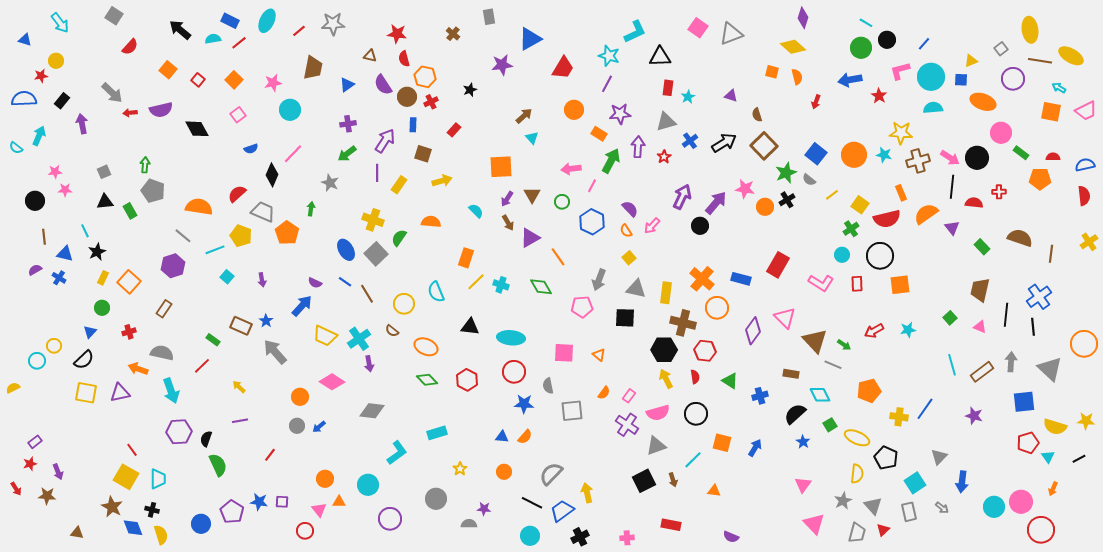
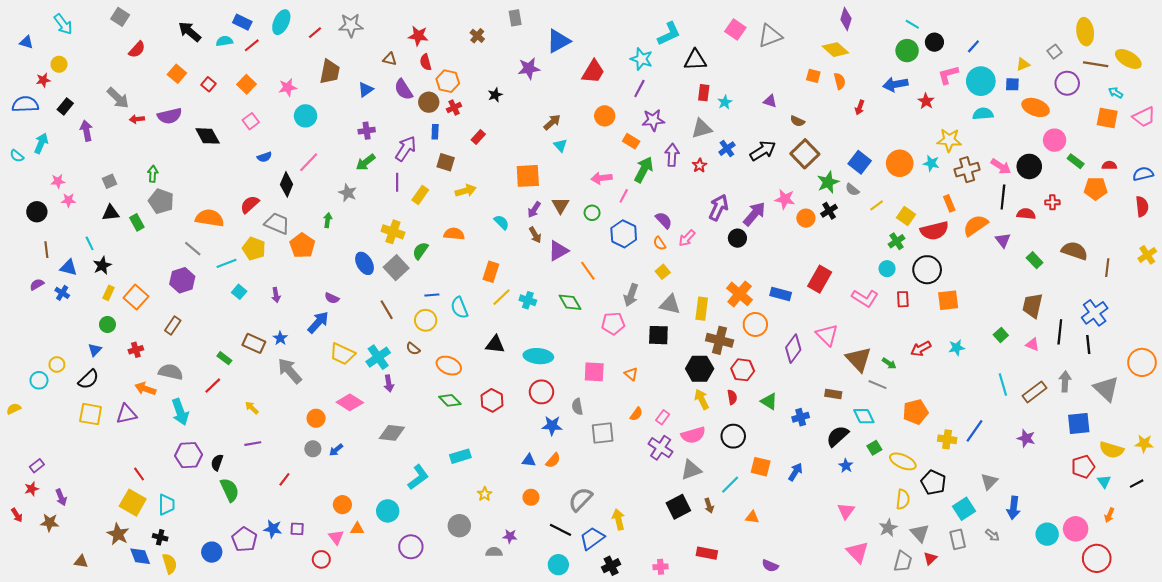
brown semicircle: (757, 115) -> (797, 121), turned -48
blue line: (345, 282) -> (432, 295), moved, turned -40

